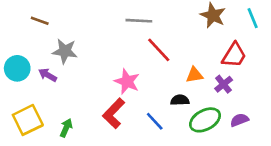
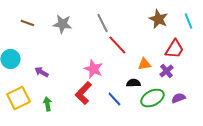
gray line: (139, 21) -> (102, 23), turned 60
gray star: (65, 51) -> (62, 24), moved
purple arrow: (48, 75) -> (41, 72), moved
green arrow: (66, 128) -> (47, 104), turned -32

